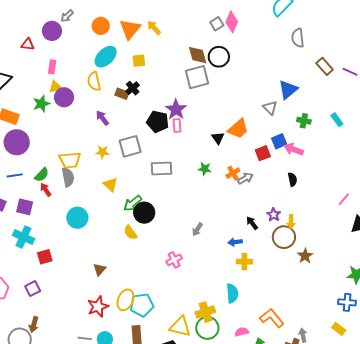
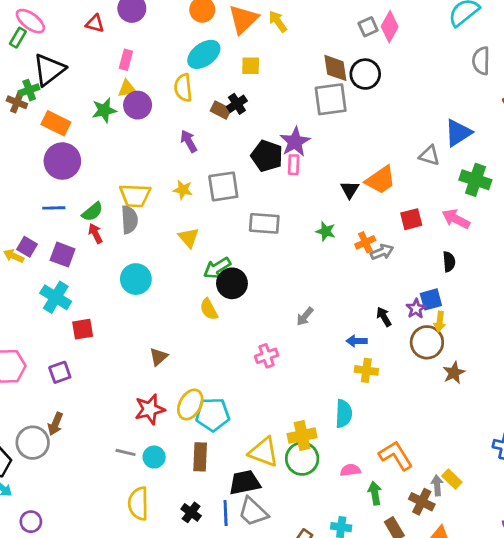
gray triangle: (270, 108) -> (429, 156), turned -35
green cross: (304, 121) -> (475, 180), size x1.5
blue square: (279, 141) -> (431, 299), moved
yellow rectangle: (339, 329) -> (452, 479), moved

